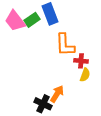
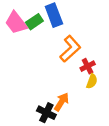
orange L-shape: (65, 45) -> (70, 49), turned -130
red cross: (81, 61) -> (88, 66), turned -32

